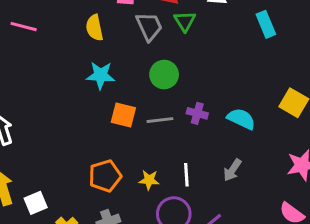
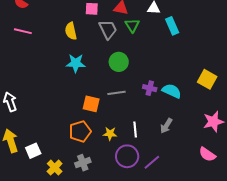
cyan rectangle: (266, 24) -> (172, 26), moved
purple cross: (197, 113) -> (150, 88), moved
orange square: (123, 115) -> (91, 104), moved

